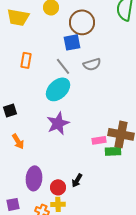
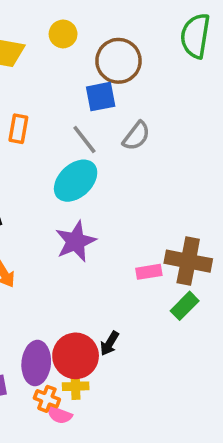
gray semicircle: (92, 64) -> (136, 136), turned -36
green rectangle: (113, 151) -> (185, 306), moved, turned -42
purple ellipse: (34, 178) -> (36, 363), moved
red circle: (58, 187) -> (76, 356), size x1.6

